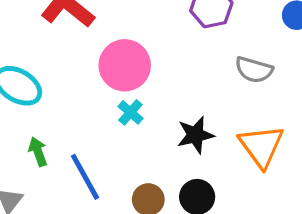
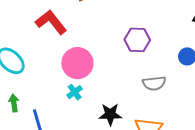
gray semicircle: (254, 70) -> (154, 83), turned -35

